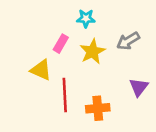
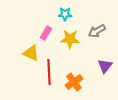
yellow star: (92, 51) -> (70, 39), turned 30
orange cross: (98, 108) -> (74, 82), turned -30

